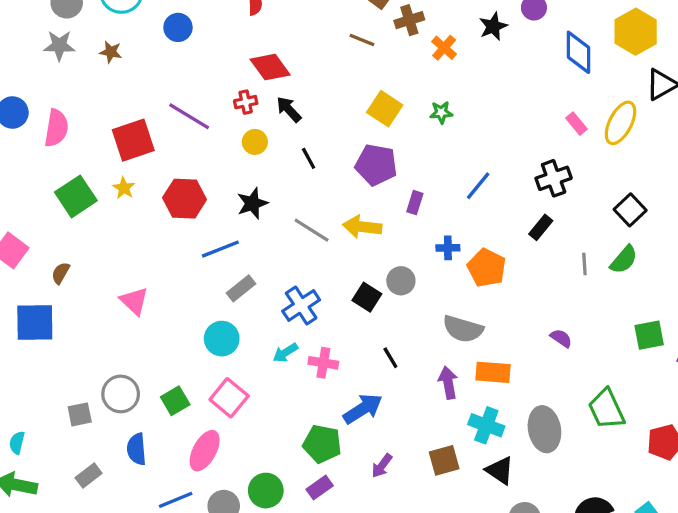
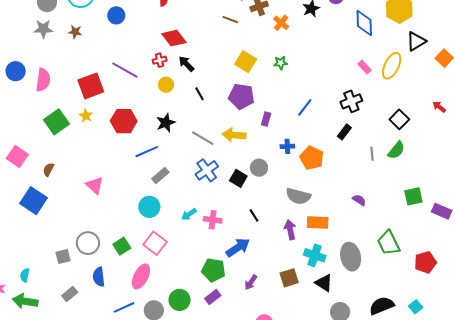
blue cross: (301, 305) -> (207, 170), moved
blue square: (35, 323) -> (33, 201), turned 36

